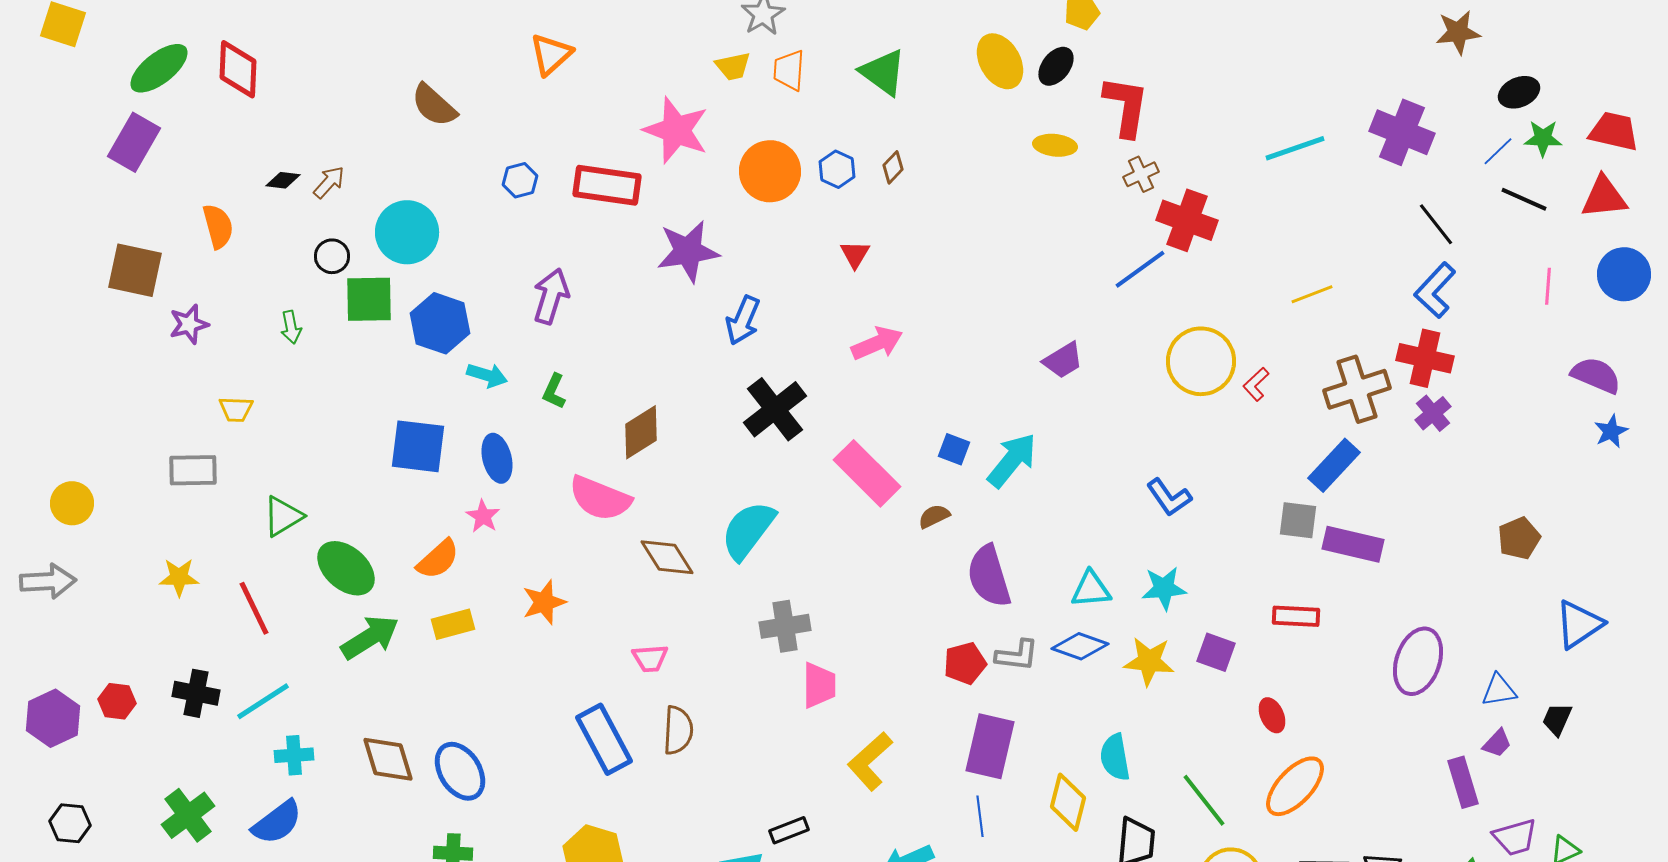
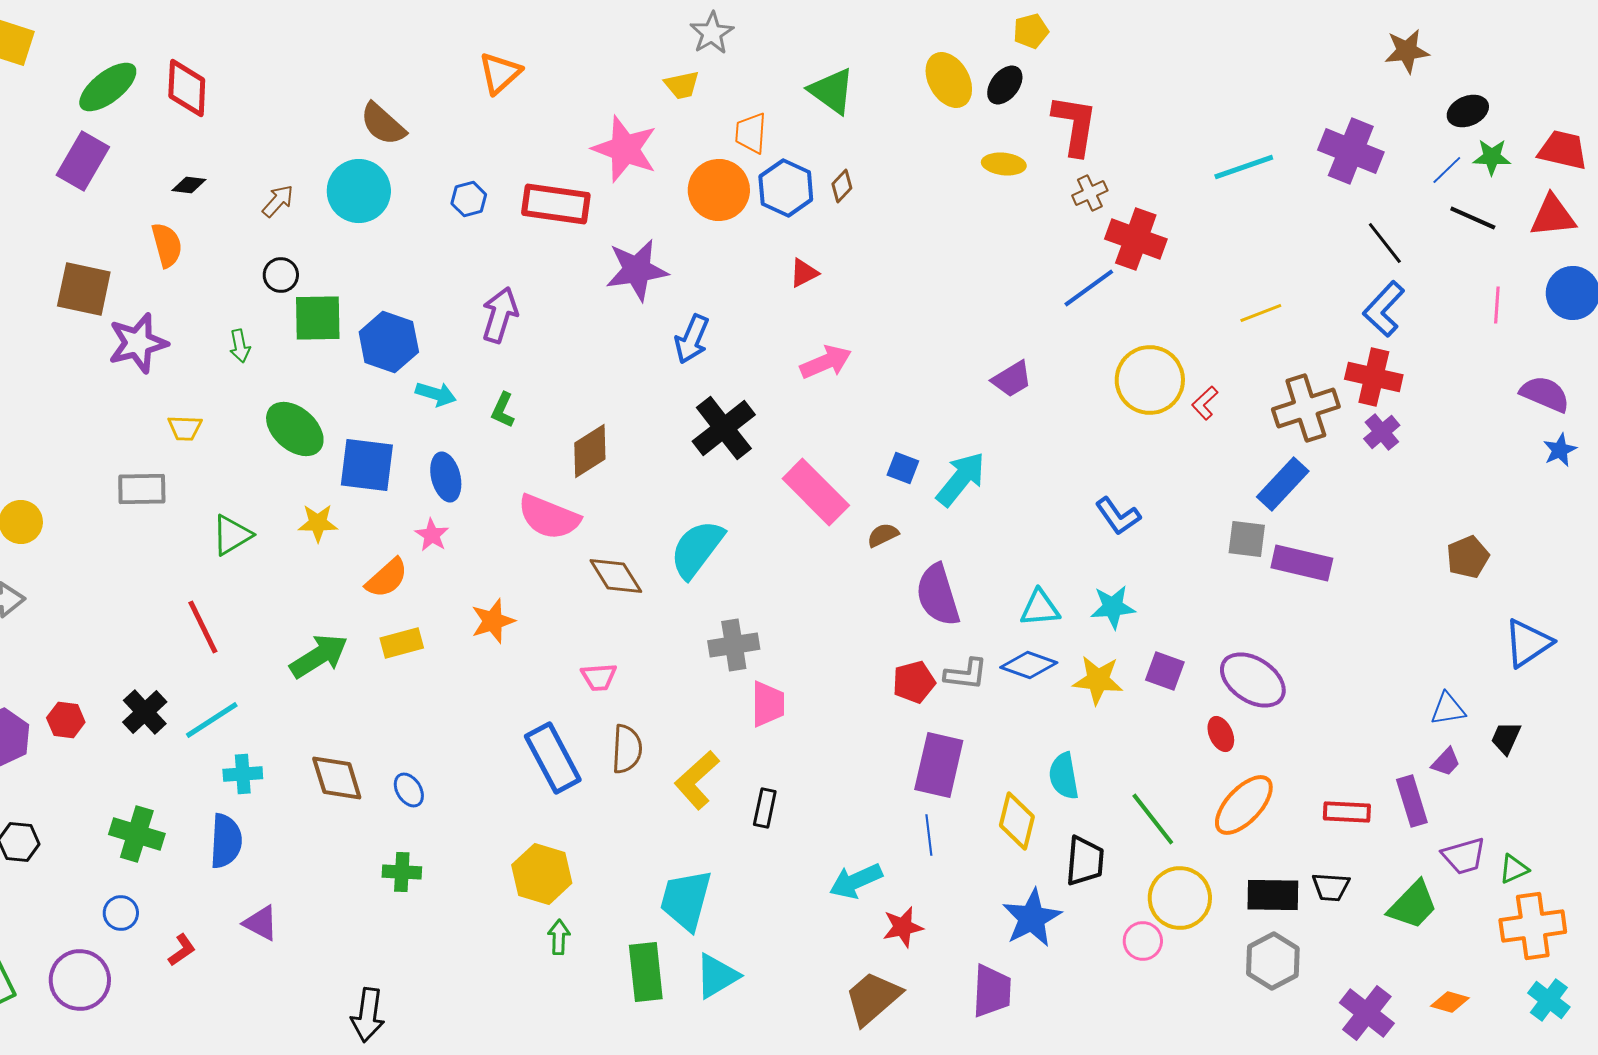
orange trapezoid: (789, 70) -> (751, 133), moved
blue hexagon: (837, 169) -> (786, 188), size x1.5
black diamond: (283, 180) -> (189, 185), moved
cyan circle: (407, 232) -> (359, 191), moved
red triangle: (855, 254) -> (804, 273), turned 32
purple star: (189, 324) -> (138, 343), size x1.5
green ellipse: (346, 568) -> (295, 429), moved
yellow star: (179, 577) -> (318, 523), moved
red rectangle: (1296, 616) -> (1347, 812), moved
purple ellipse: (1418, 661) -> (1253, 680), moved, turned -76
black cross: (196, 693) -> (145, 712), turned 36
yellow L-shape: (870, 761) -> (697, 780), moved
blue ellipse: (460, 771) -> (409, 790), size x0.6
green cross: (188, 815) -> (137, 834), turned -36
blue semicircle: (277, 822) -> (226, 841), turned -50
black rectangle: (789, 830) -> (765, 808), moved, turned -57

